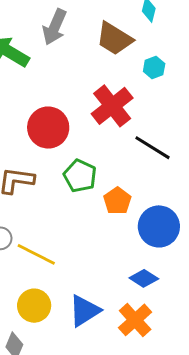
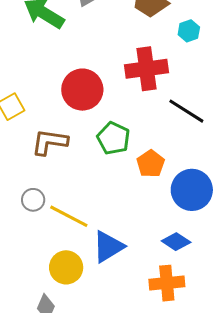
red cross: (112, 106) -> (146, 69), turned 30
blue triangle: (84, 311) -> (108, 247), moved
orange cross: (135, 320) -> (167, 283), turned 36

